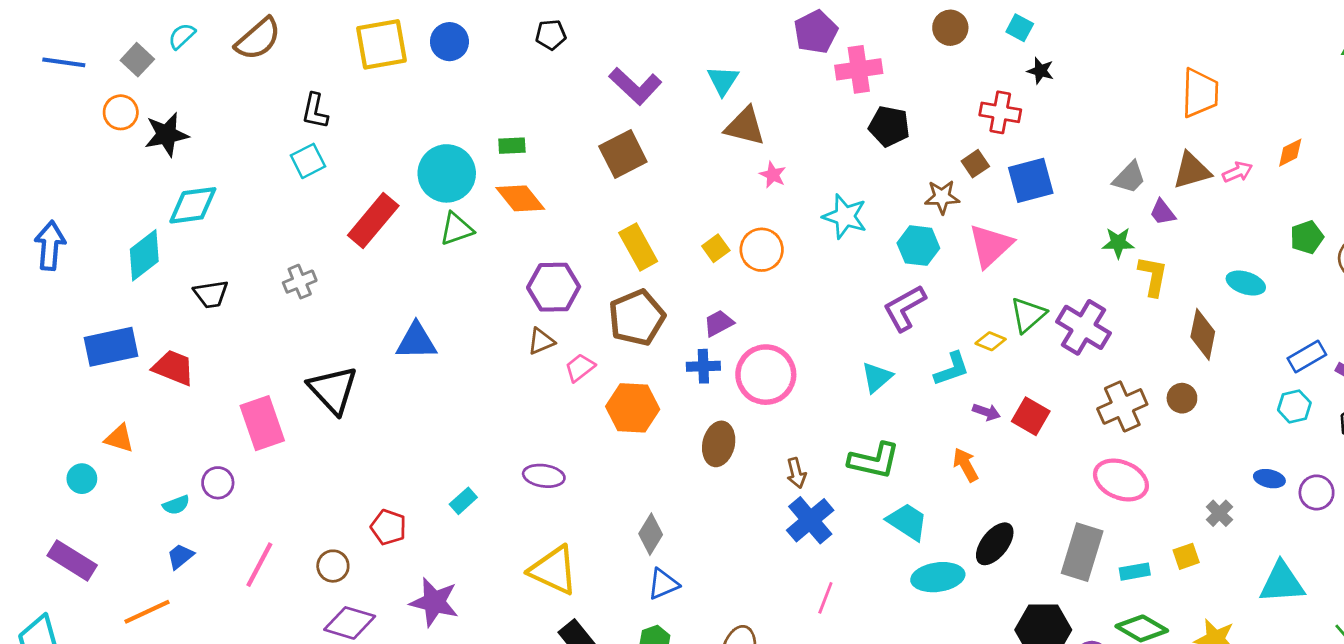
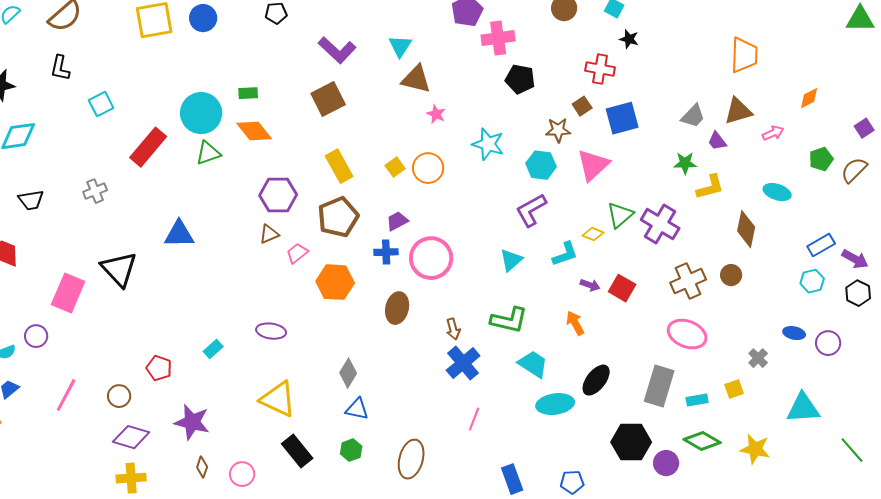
black L-shape: (315, 111) -> (60, 68), moved
pink arrow: (1237, 172) -> (773, 133), moved
yellow L-shape: (1153, 276) -> (710, 187), turned 64
pink rectangle: (262, 423) -> (68, 293), turned 42
blue triangle: (663, 584) -> (357, 409), turned 35

